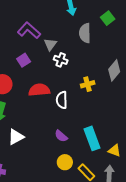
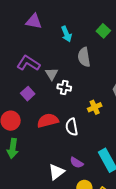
green square: (108, 18) -> (103, 31), moved
white triangle: (16, 137) -> (56, 172), moved

